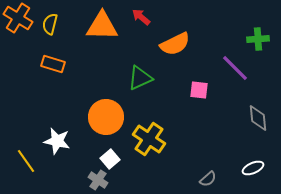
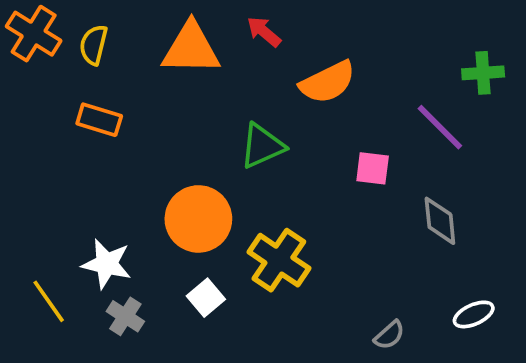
gray diamond: (258, 118) -> (440, 221), moved
gray cross: (98, 180) -> (125, 316), moved

